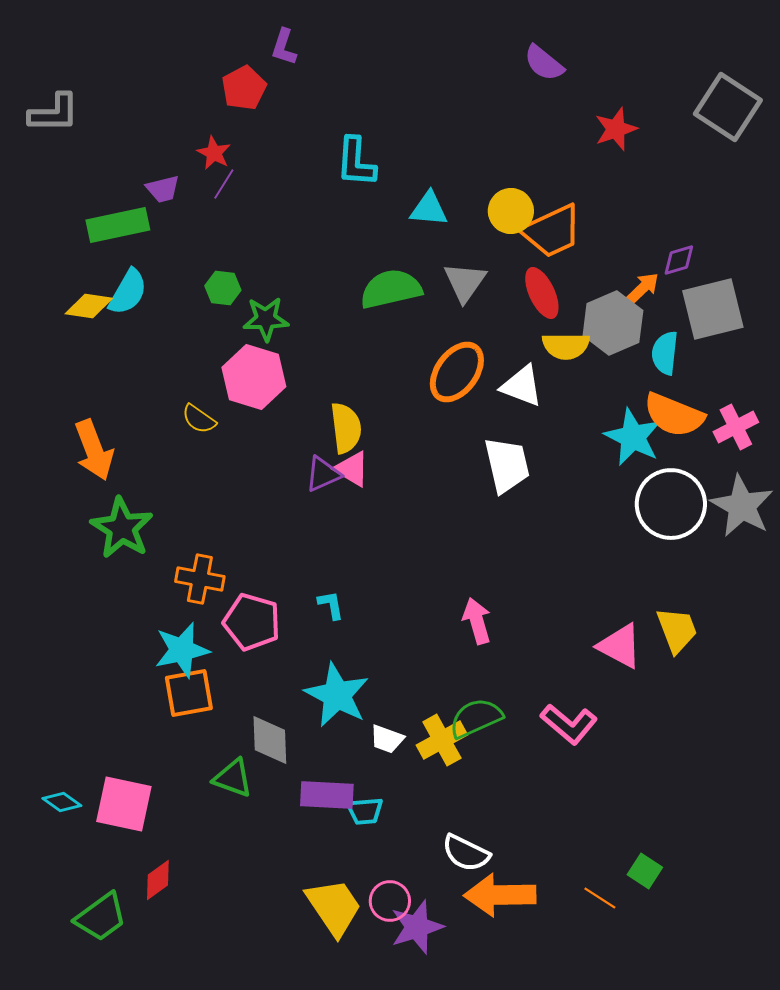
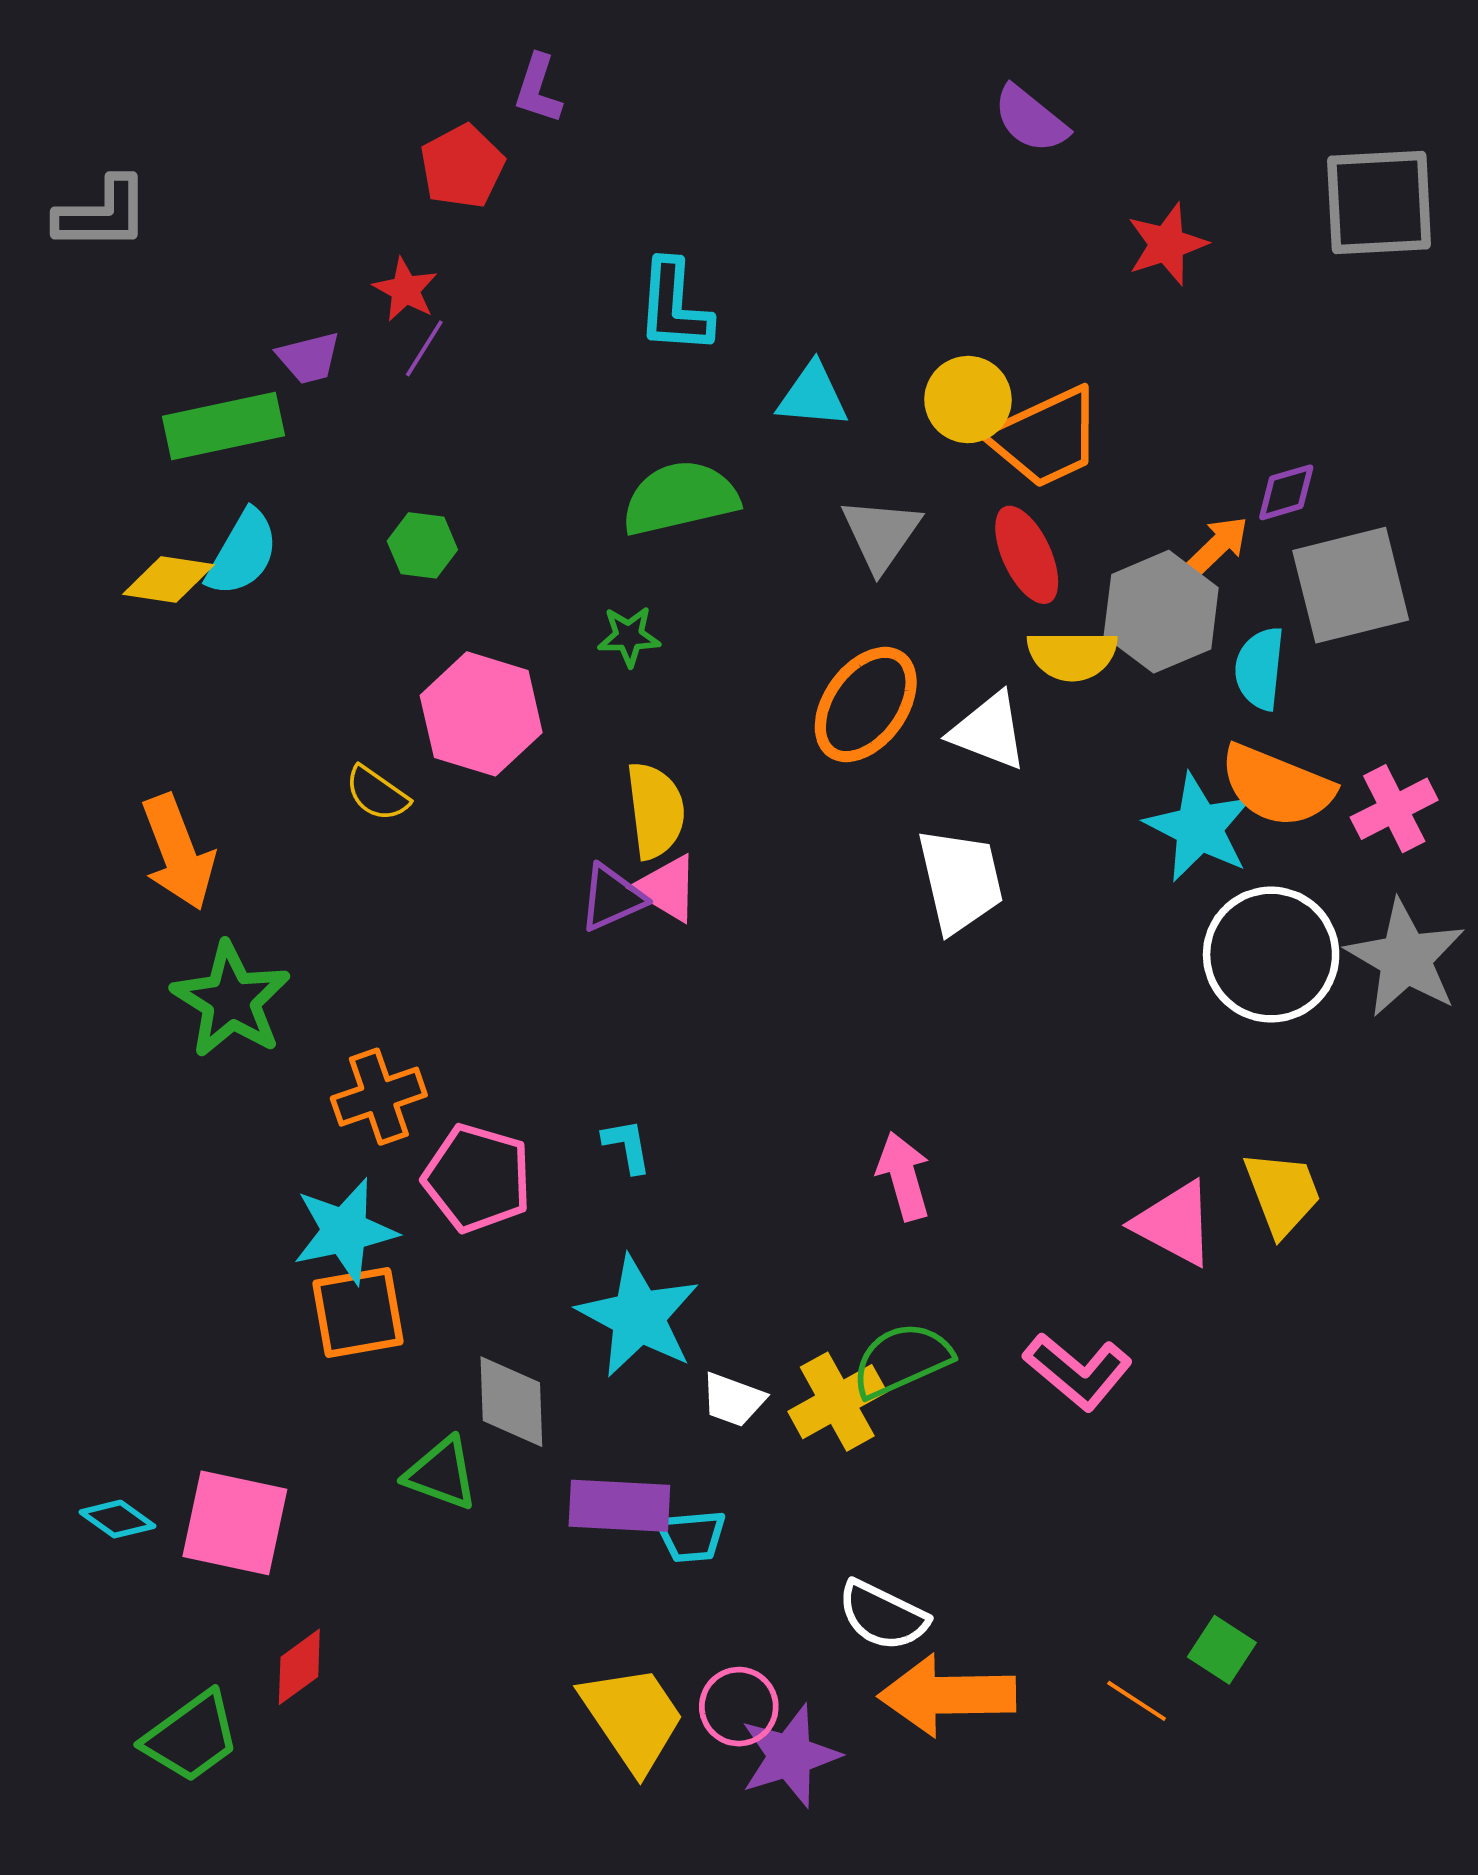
gray square: (728, 107) -> (1379, 203), turned -36
green semicircle: (391, 289) -> (680, 498), moved
green star: (266, 319) -> (629, 636), moved, size x0.7
orange cross: (200, 579) -> (379, 1097), turned -30

